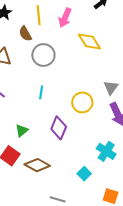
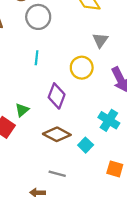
gray triangle: (111, 88) -> (100, 40), moved
green triangle: (22, 131) -> (22, 110), moved
brown diamond: (37, 165) -> (57, 134), moved

